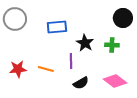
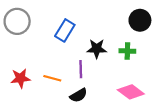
blue rectangle: (57, 27) -> (65, 30), turned -54
black star: (85, 43) -> (97, 49), turned -30
black semicircle: (81, 83) -> (78, 95), moved

